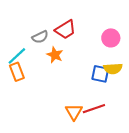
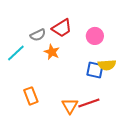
pink circle: (111, 38) -> (95, 36), moved
orange rectangle: (17, 72) -> (31, 96), moved

